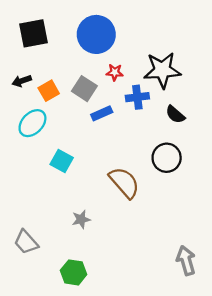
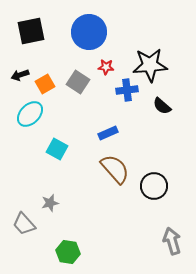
blue rectangle: (102, 113) -> (108, 133), moved
black circle: (167, 158) -> (154, 186), moved
gray star: (81, 219) -> (50, 203), moved

